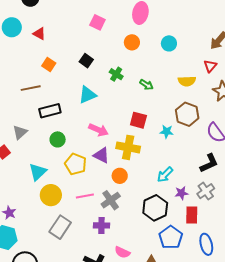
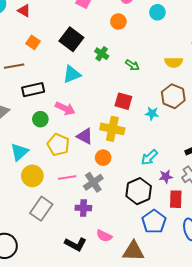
cyan circle: (169, 43) -> (157, 12), moved
black square: (86, 61) -> (71, 39), size x1.6
pink arrow: (98, 130) -> (65, 108), moved

